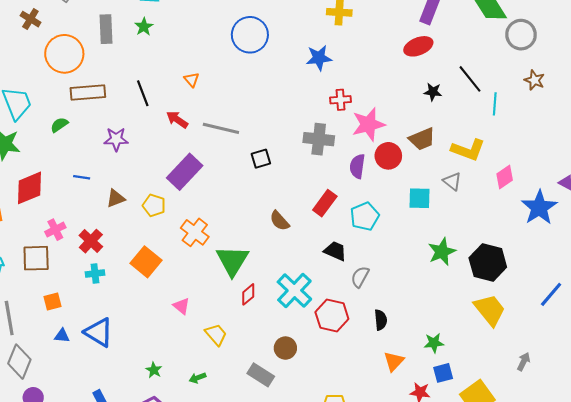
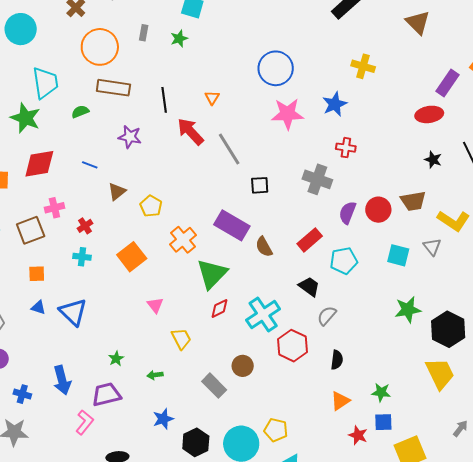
gray rectangle: (106, 29) -> (144, 33), size x0.6
blue star: (319, 58) -> (335, 104), turned -30
red arrow: (177, 120) -> (190, 132), size x1.4
pink star: (368, 124) -> (288, 114), moved
gray line: (221, 128) -> (229, 149), turned 32
purple rectangle: (185, 172) -> (232, 225), moved, turned 64
brown triangle: (116, 198) -> (117, 192), turned -30
red cross: (91, 241) -> (85, 226), size x0.7
brown square: (36, 258) -> (31, 230), turned -32

